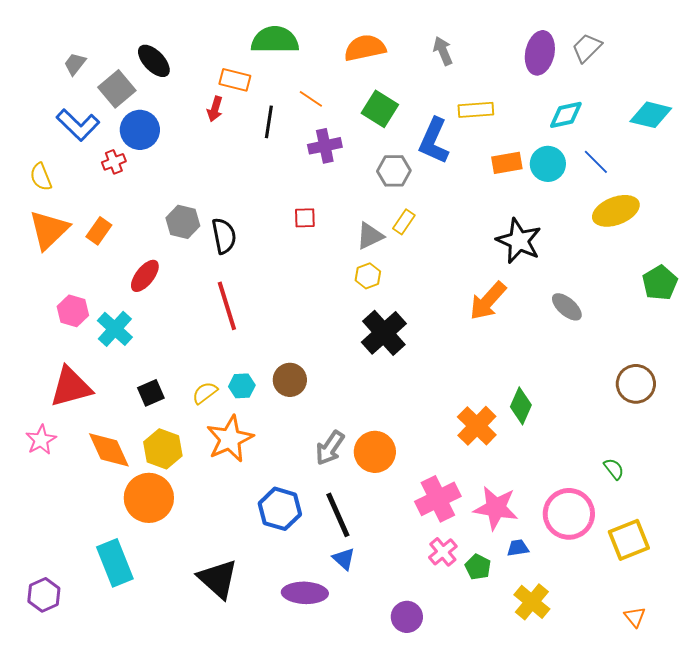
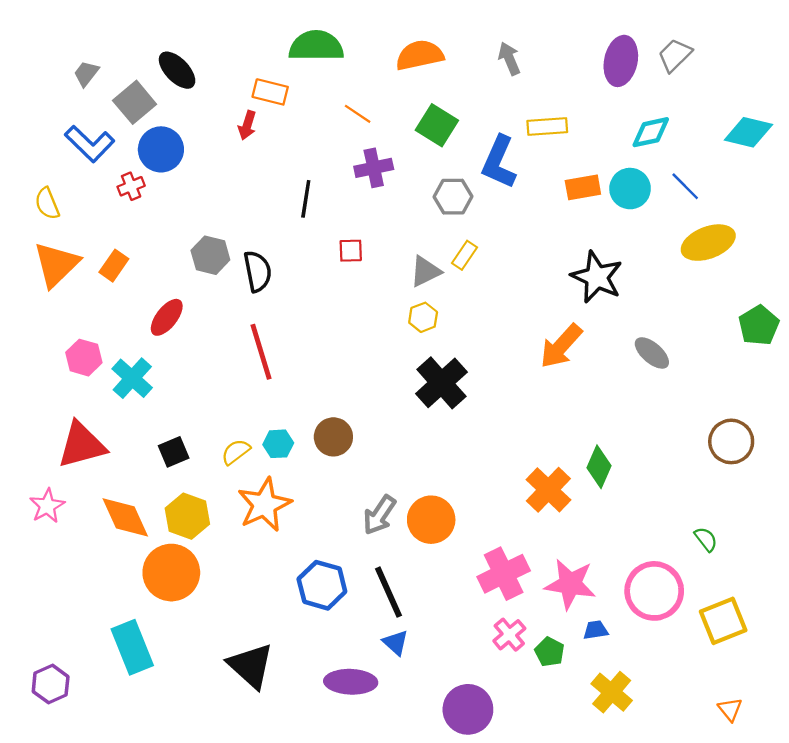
black line: (269, 122) -> (306, 199), moved
purple circle: (407, 617) -> (468, 709), size x1.4

